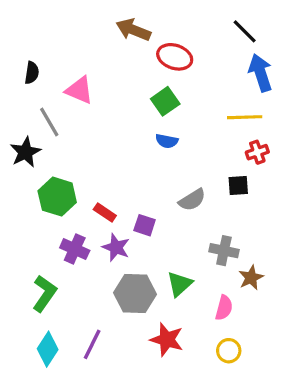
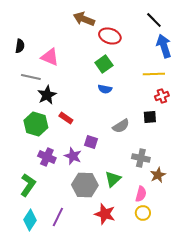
gray line: (49, 122) -> (31, 77), turned -48
black star: (25, 152) -> (47, 95), moved
red rectangle: (105, 213) -> (66, 118), moved
yellow circle: (229, 351) -> (143, 213), moved

